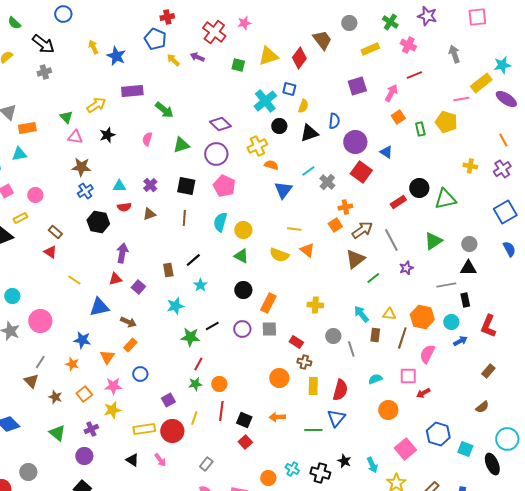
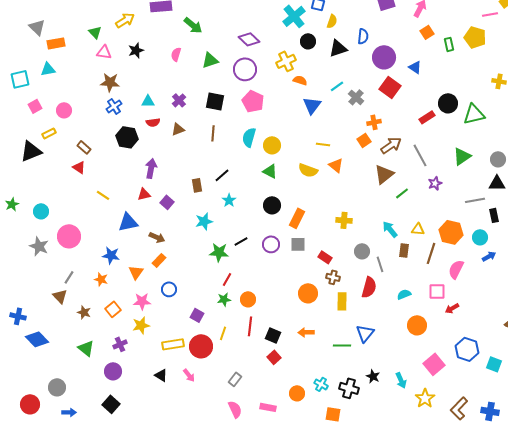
red semicircle: (340, 390) -> (369, 287), moved
purple square: (168, 400) -> (197, 315), turned -32

